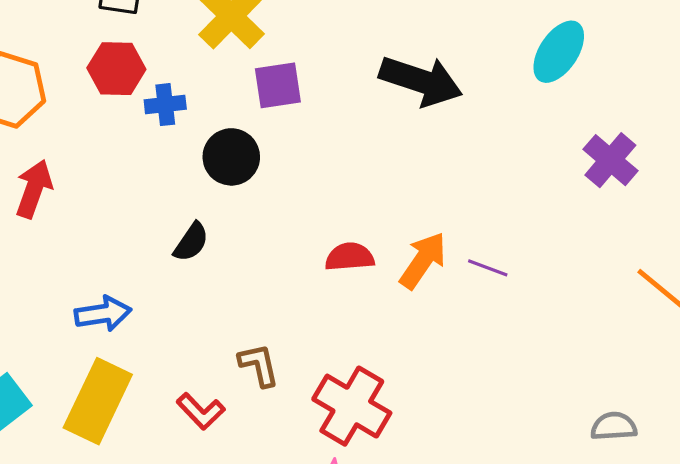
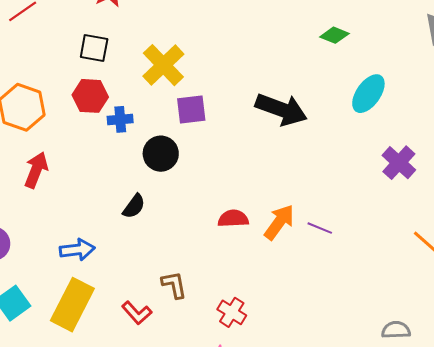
red cross: (352, 406) -> (232, 312), size x0.6

